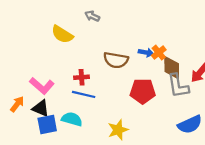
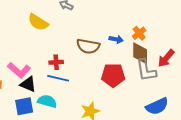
orange cross: (159, 53) -> (139, 33), moved
black triangle: (41, 108) -> (28, 84), moved

